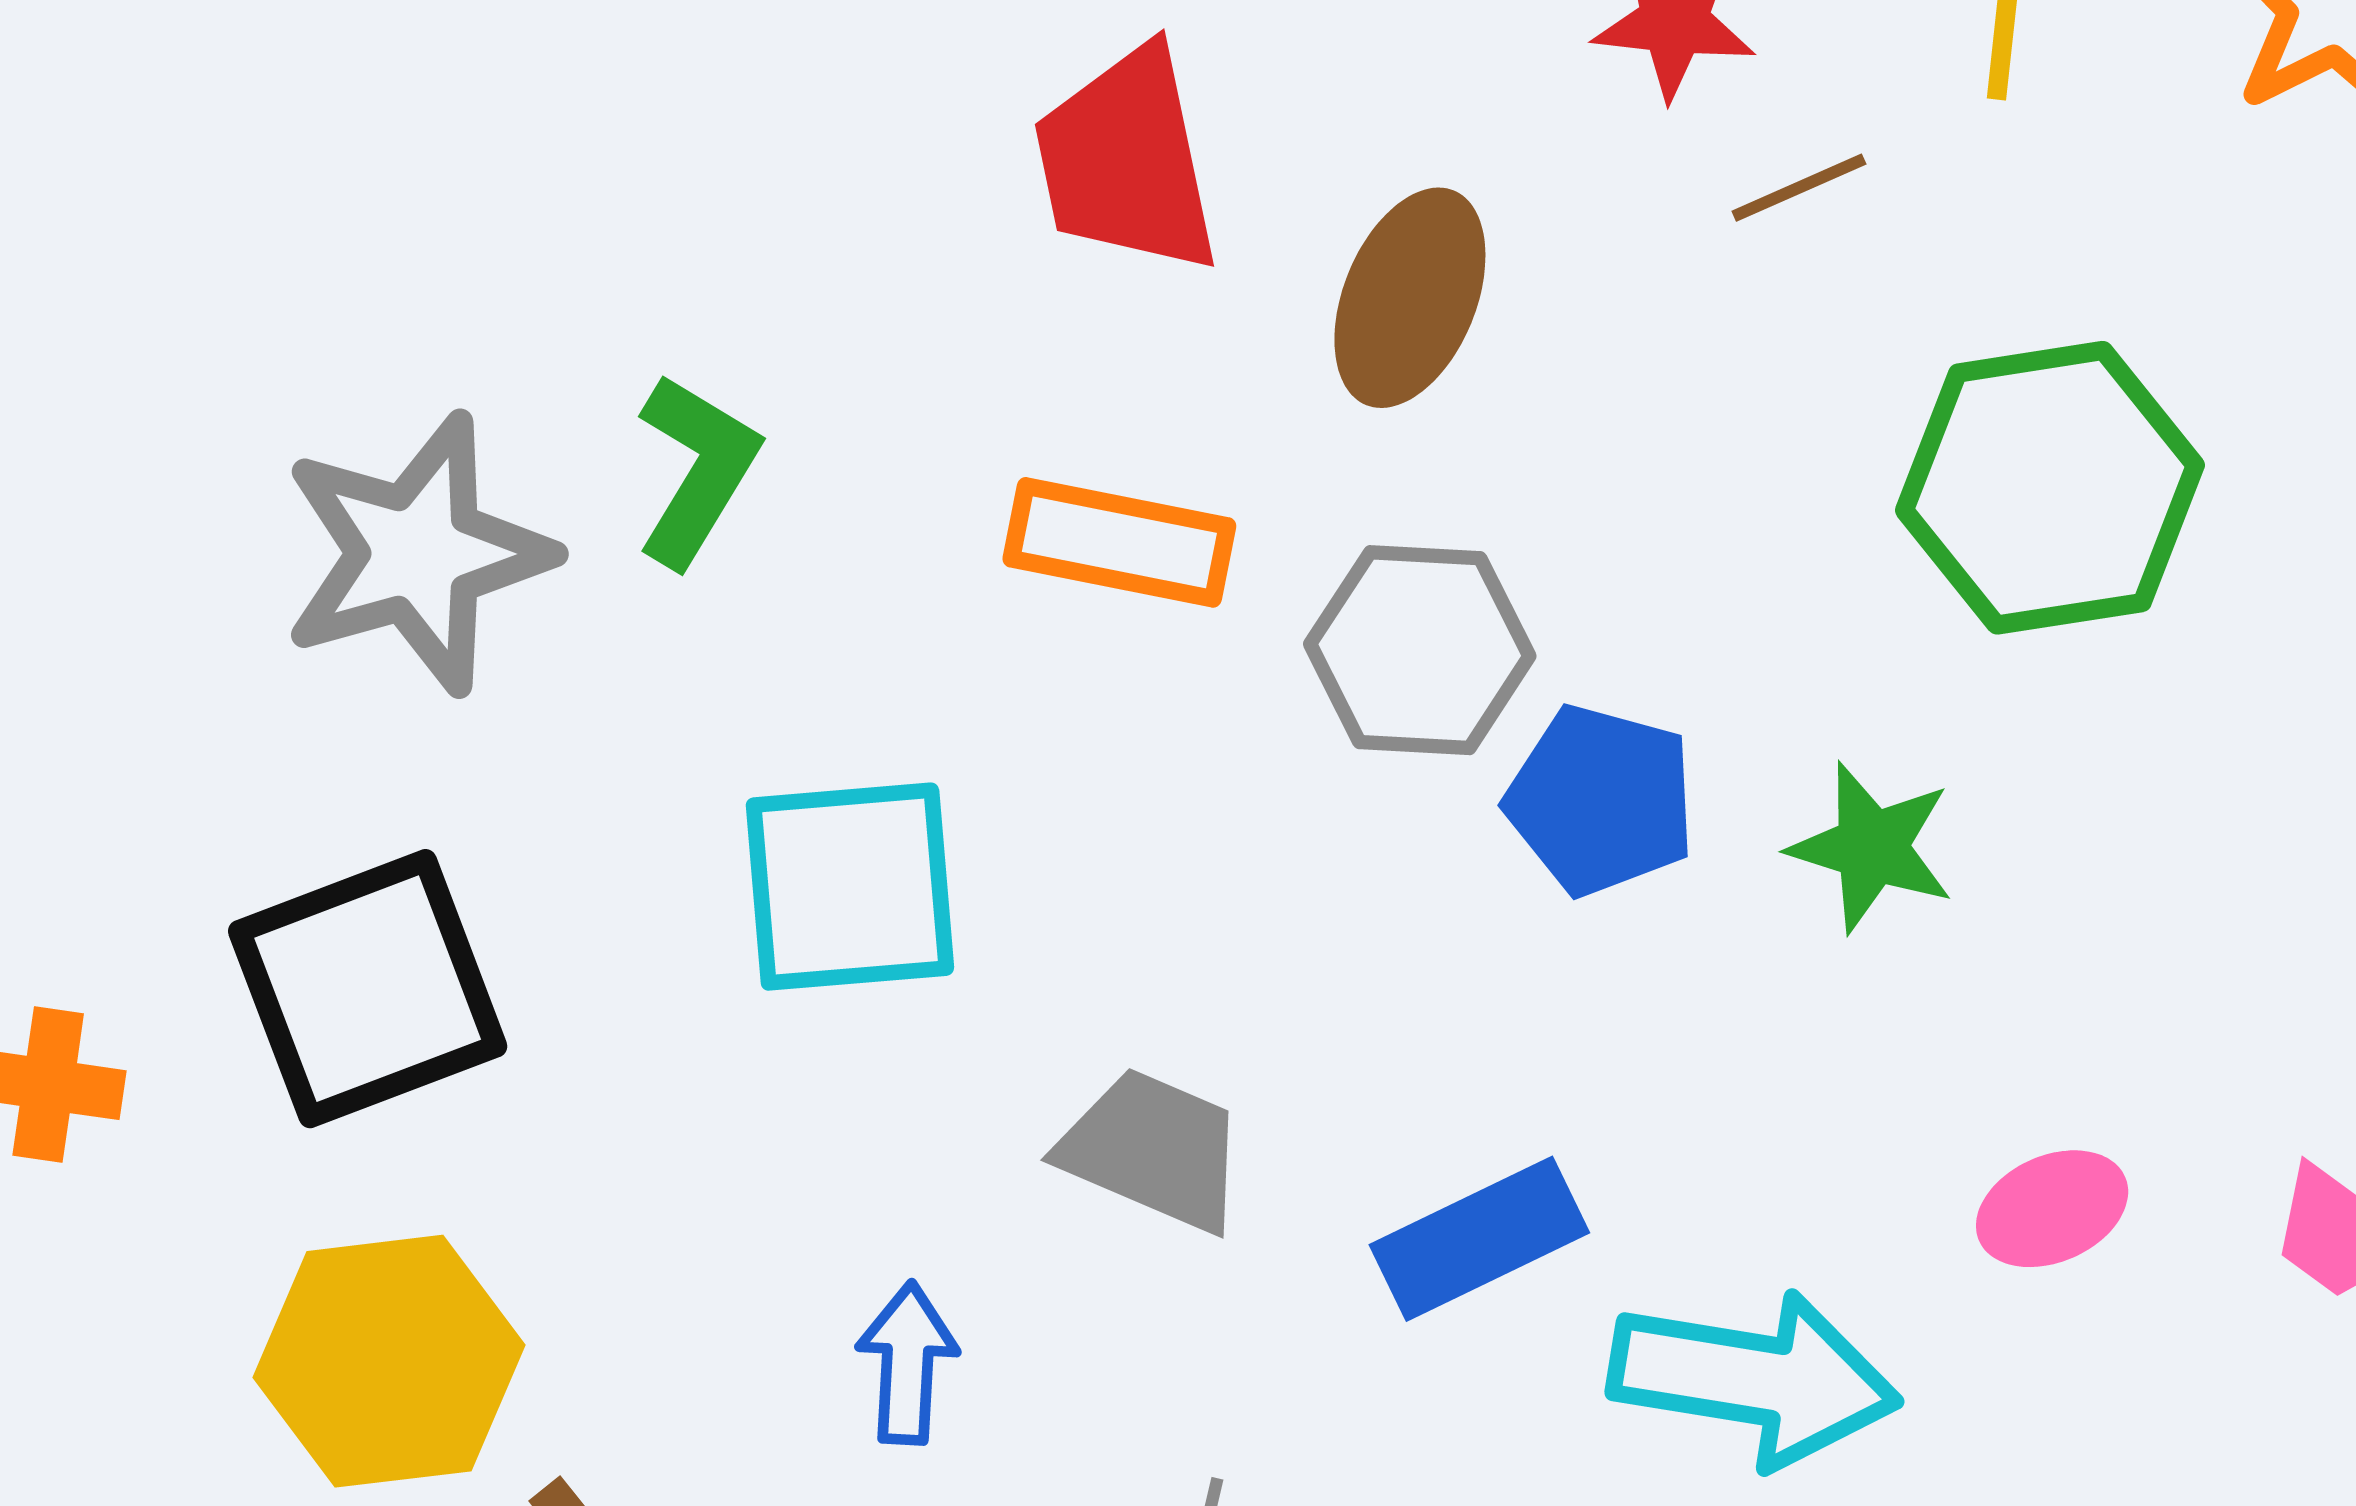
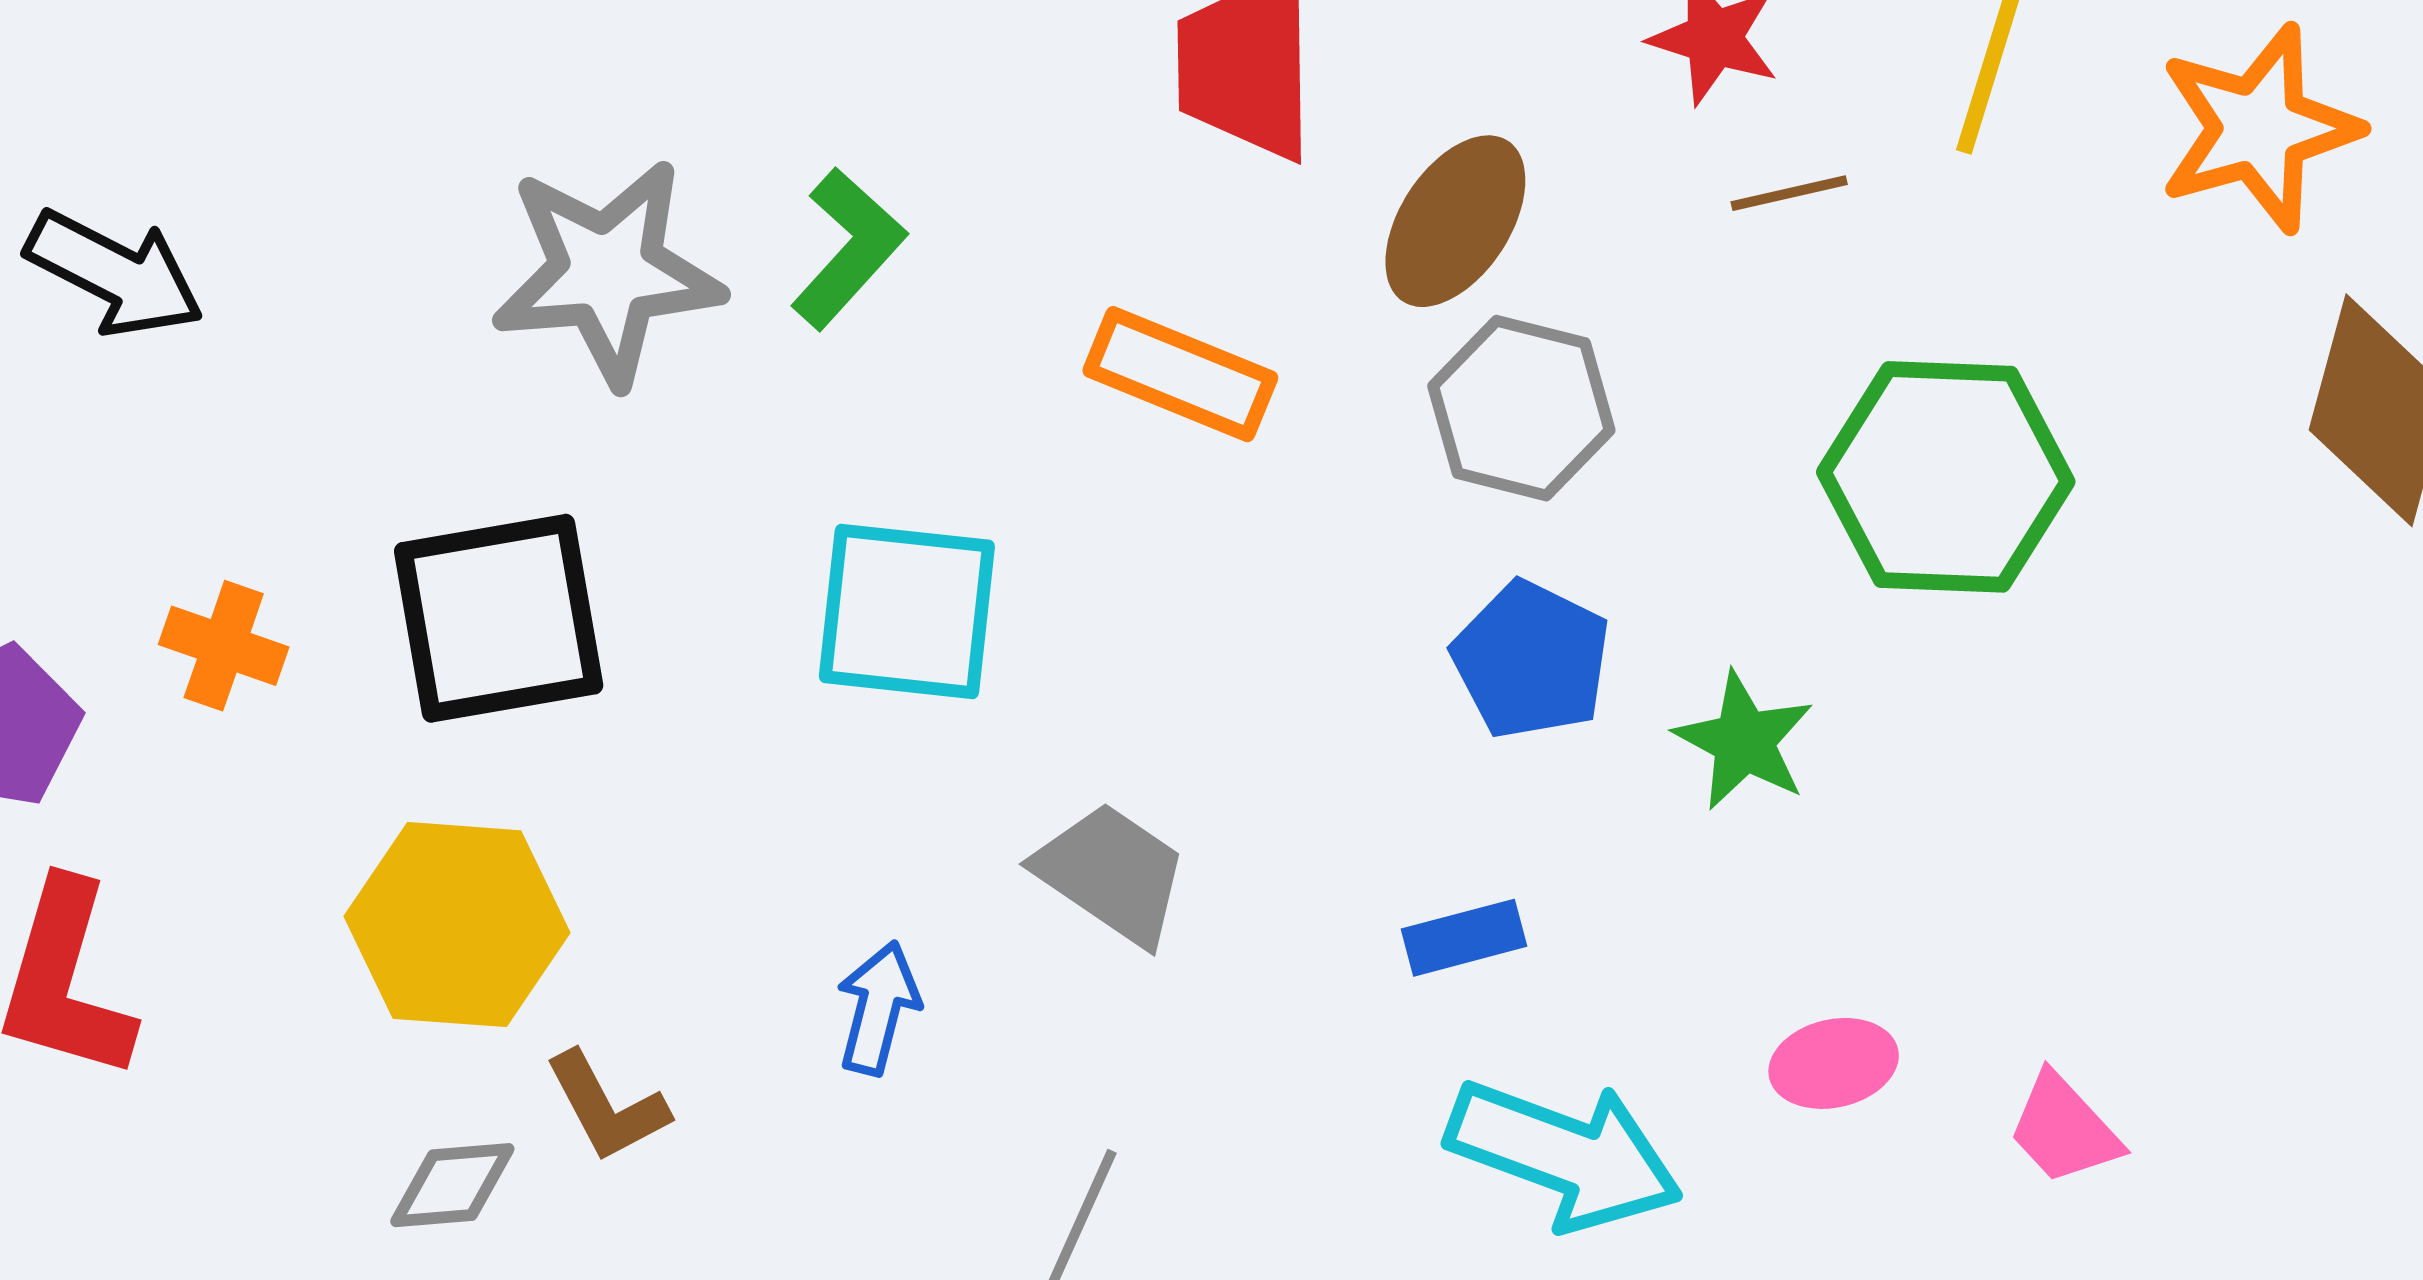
gray hexagon: (1420, 650) -> (1521, 408), moved
blue rectangle: (1479, 1239) -> (1464, 938), moved, size x0.7

